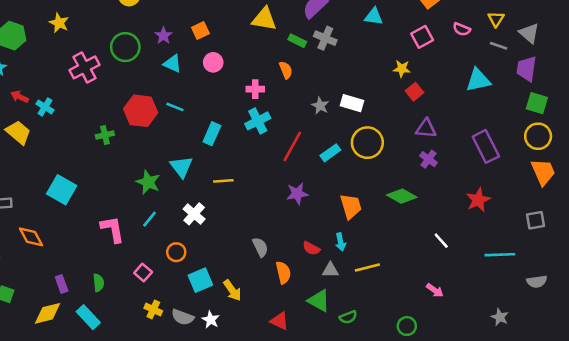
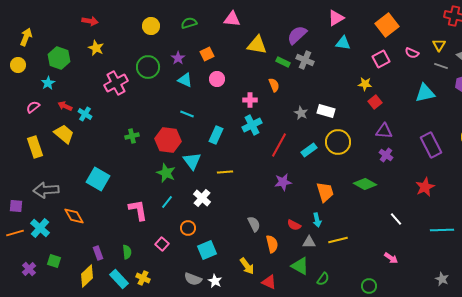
red hexagon: (141, 111) -> (168, 140), moved
yellow arrow: (232, 290) -> (247, 266), moved
yellow cross: (153, 310) -> (143, 278), moved
yellow diamond: (48, 313) -> (87, 276), turned -30
green semicircle: (348, 317) -> (323, 279), turned -32

